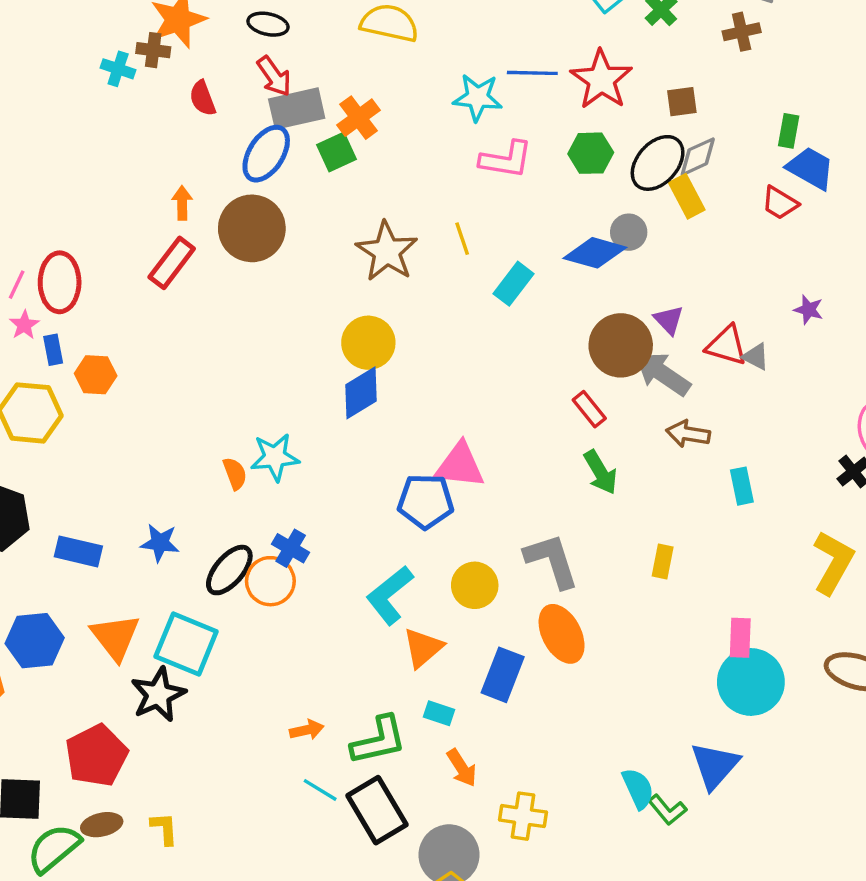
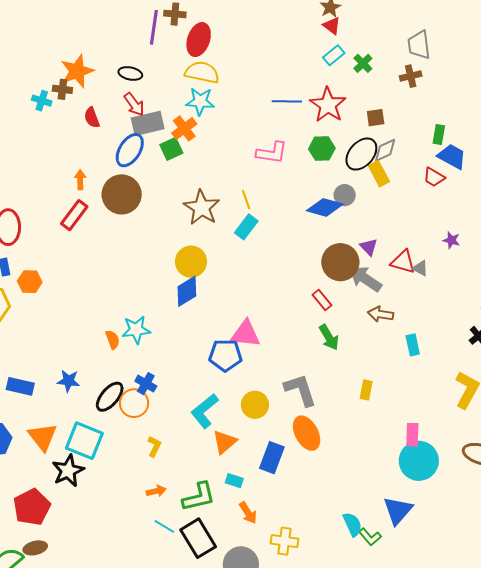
cyan star: (478, 97) -> (200, 101), moved
cyan rectangle: (514, 284) -> (246, 227), moved
yellow L-shape: (164, 829) -> (154, 446), moved, turned 30

